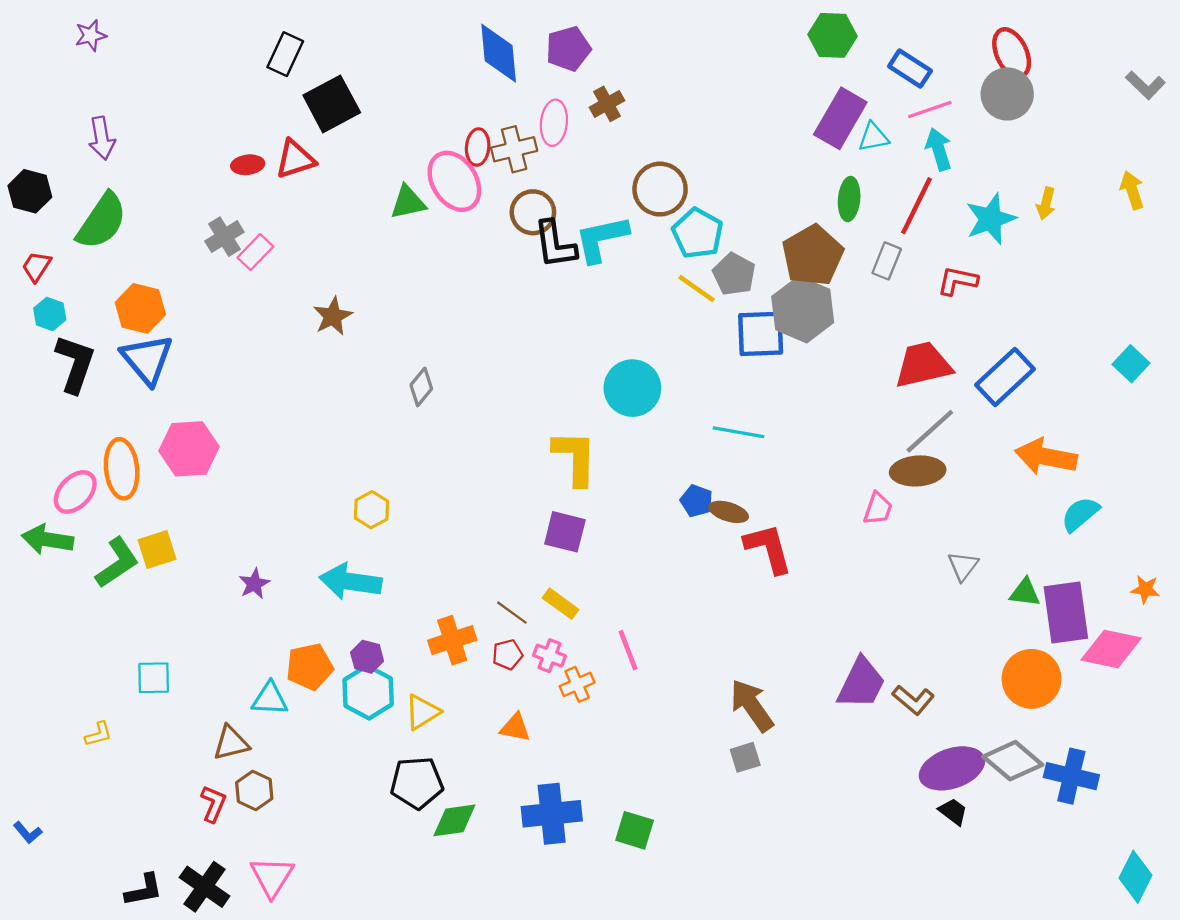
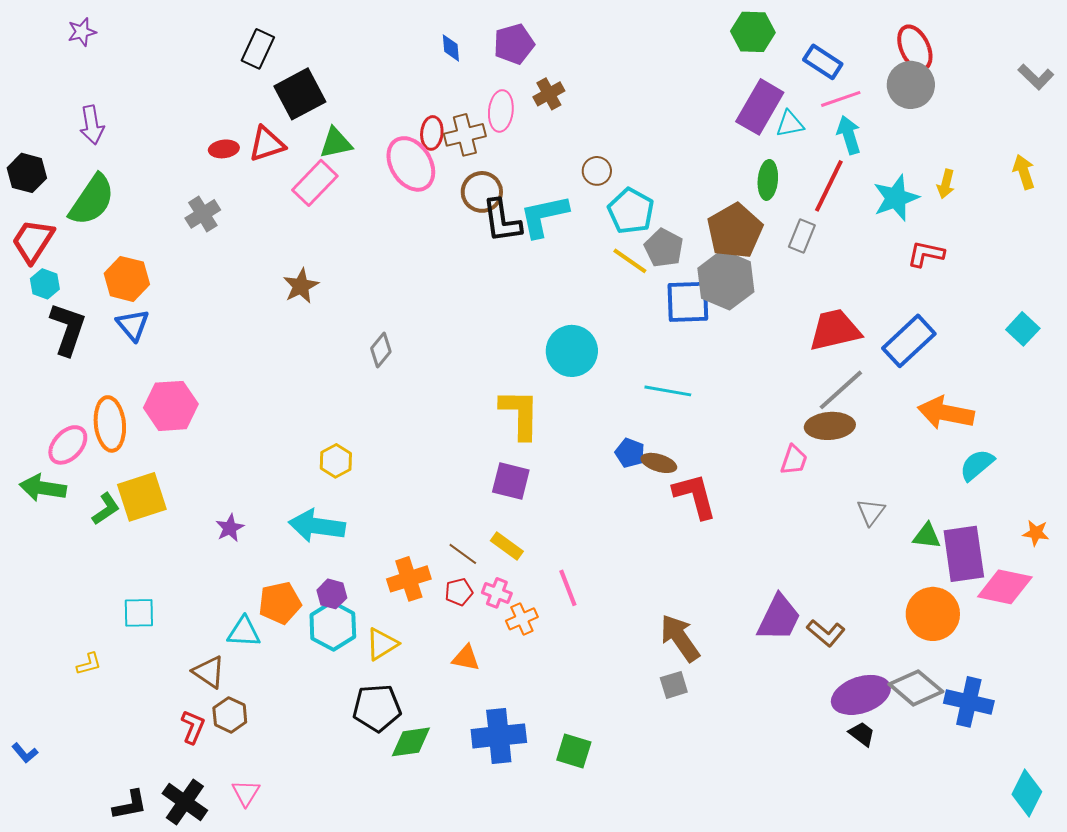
blue diamond: (499, 53) -> (451, 48), size x0.5
brown circle: (660, 189) -> (597, 171), size x0.6
green triangle: (408, 202) -> (336, 143), moved
pink rectangle: (255, 252) -> (315, 183), moved, size x1.4
red trapezoid: (36, 266) -> (33, 241), size x1.6
red L-shape: (957, 281) -> (926, 254), moved
blue triangle: (147, 359) -> (133, 325), size x0.7
yellow square: (157, 549) -> (142, 497), size x1.4
green L-shape: (117, 563) -> (106, 509), size x0.7
brown triangle: (231, 743) -> (209, 672), turned 48
pink triangle: (272, 877) -> (246, 793), size x0.7

